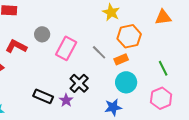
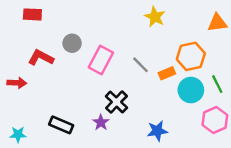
orange hexagon: (129, 36) -> (191, 56), moved
cyan circle: (126, 82) -> (191, 90), moved
black rectangle: (43, 96) -> (61, 125), moved

